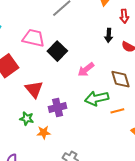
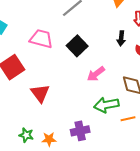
black square: (57, 51) -> (77, 46), moved
purple cross: (58, 107) -> (80, 131), moved
green star: (27, 119) -> (26, 135), moved

